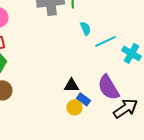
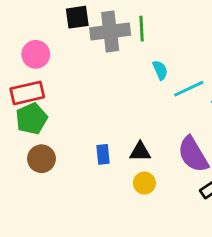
blue rectangle: (83, 99) -> (103, 154), moved, turned 48

